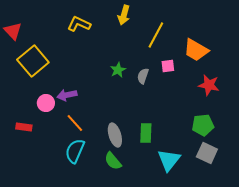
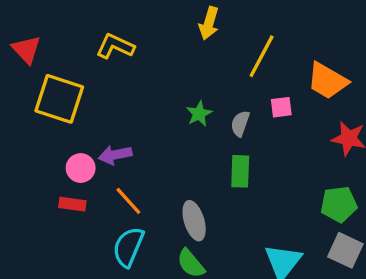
yellow L-shape: (79, 24) -> (115, 46), moved
yellow square: (33, 61) -> (59, 99), turned -32
red rectangle: (24, 127) -> (72, 204), moved
green rectangle: (146, 133) -> (240, 171), moved

